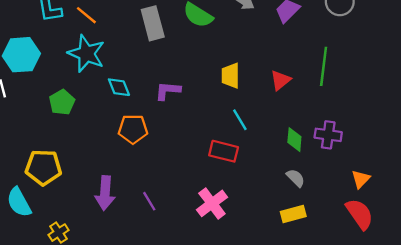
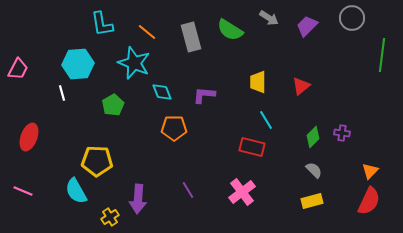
orange line: (86, 15) -> (147, 32), moved
green line: (324, 66) -> (382, 55), moved
purple cross: (328, 135) -> (342, 133), size x0.7
green diamond: (294, 140) -> (313, 137), turned 40
purple arrow: (105, 193) -> (138, 199), moved
red semicircle: (360, 214) -> (369, 201), turned 60

